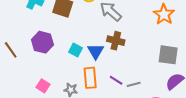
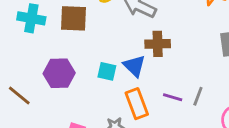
gray line: (134, 84) -> (198, 96), turned -40

